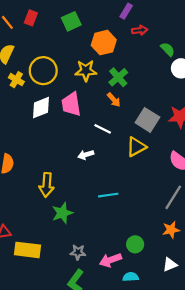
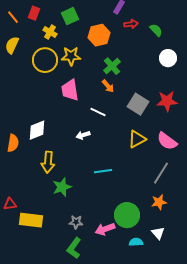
green semicircle: (168, 49) -> (156, 30), moved
yellow star: (86, 71) -> (71, 56), moved
yellow cross: (16, 80) -> (50, 32), moved
white diamond: (41, 108) -> (37, 130), moved
yellow triangle: (136, 147) -> (137, 139), moved
green circle: (135, 244) -> (127, 215), size x1.6
white triangle: (170, 265) -> (158, 233), turned -48
cyan semicircle: (131, 277) -> (136, 242), moved

